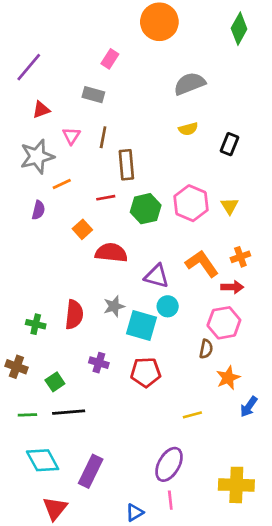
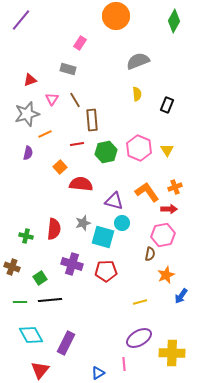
purple line: (29, 67) -> (21, 20), moved
yellow semicircle: (188, 129) -> (137, 94), turned -80
brown line: (103, 137) -> (75, 100), turned -42
purple cross: (99, 363) -> (72, 264), size x1.5
purple ellipse: (169, 464) -> (139, 338), moved, turned 30

